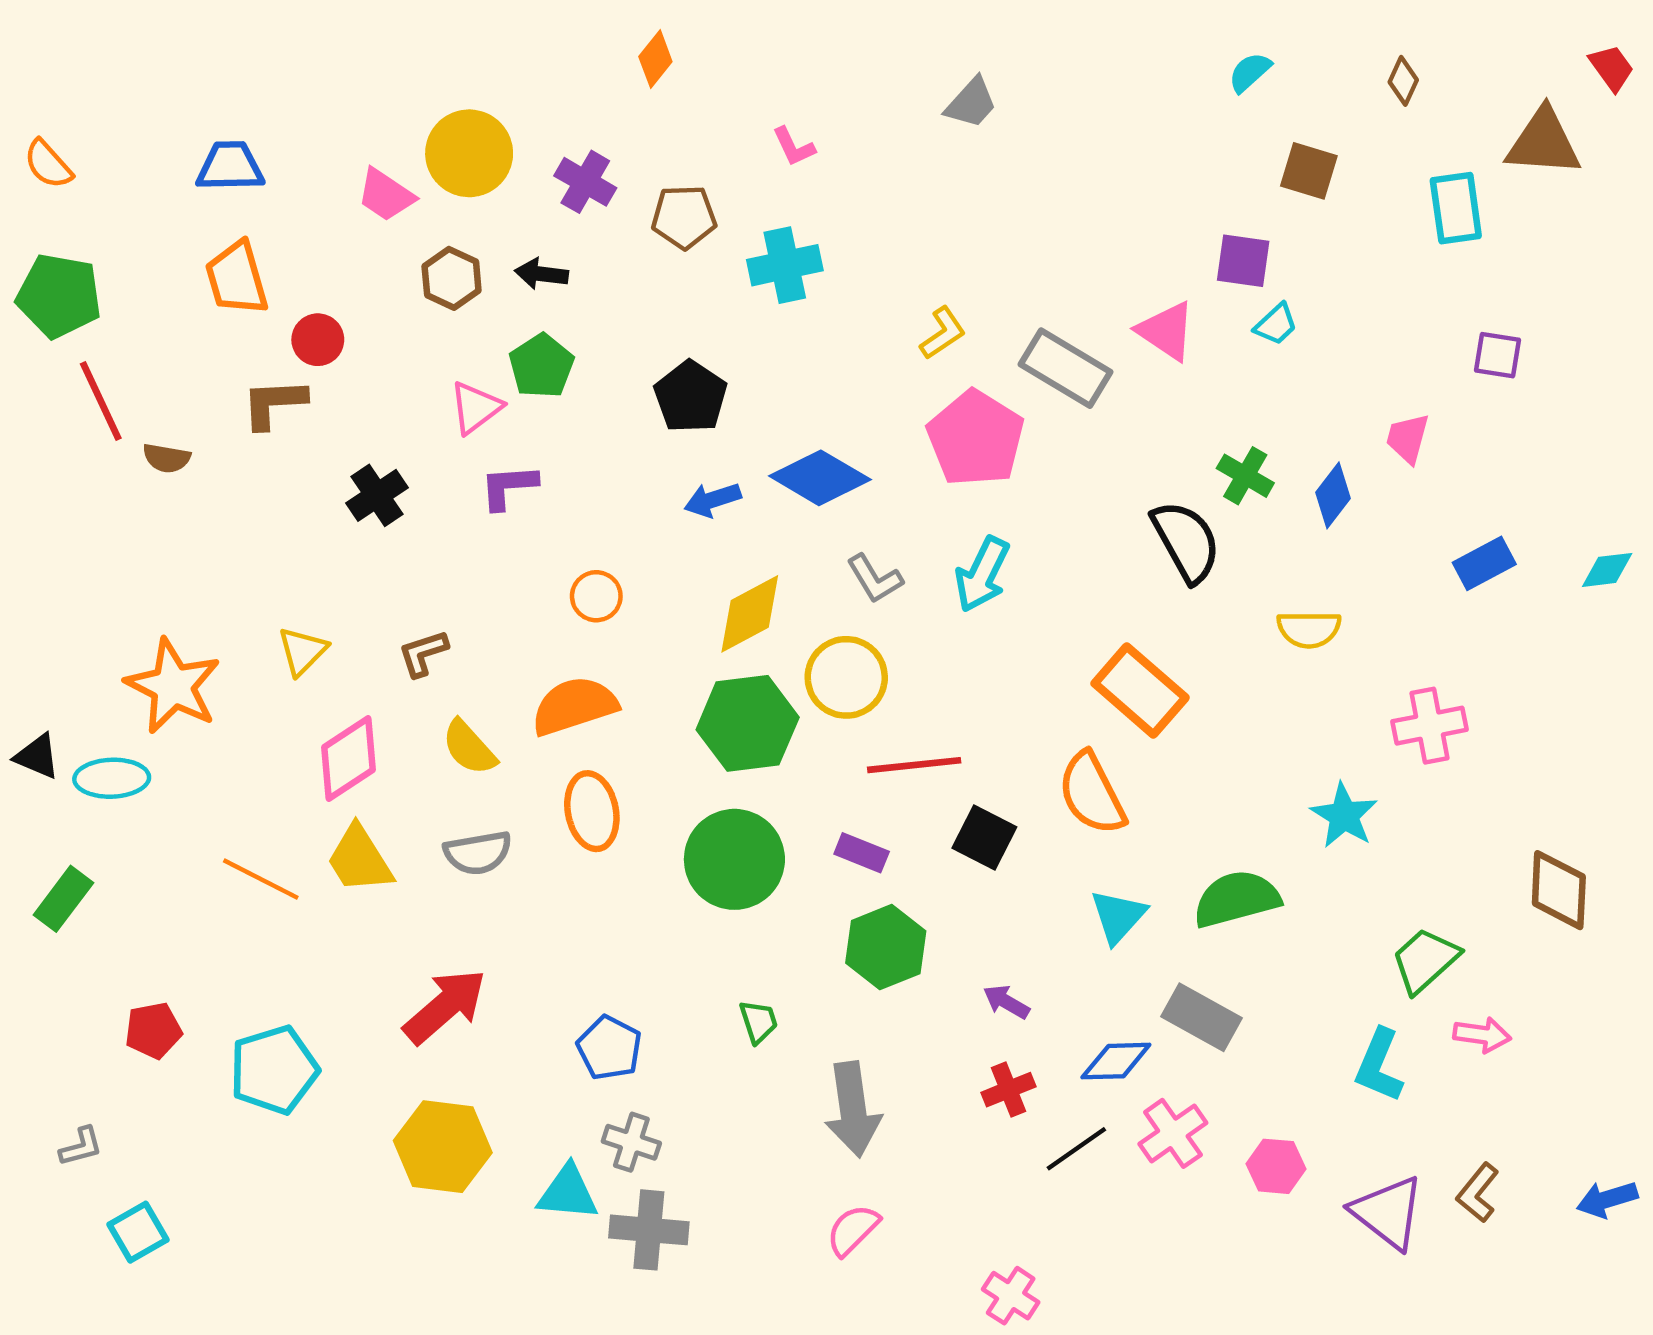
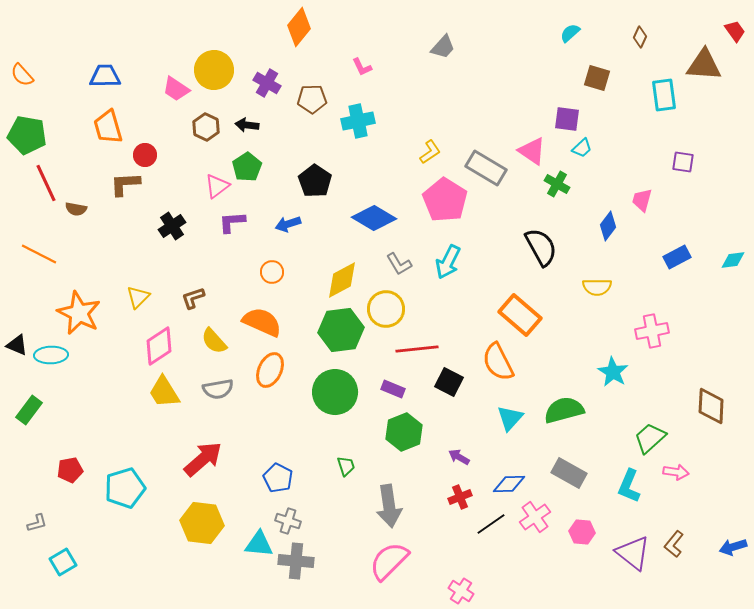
orange diamond: (655, 59) -> (299, 27), size x1.5
green cross: (1245, 476) -> (557, 184), moved
blue arrow: (712, 500) -> (288, 224), moved
orange semicircle: (574, 706) -> (262, 322), turned 42
orange ellipse: (592, 811) -> (270, 370), turned 36
orange line: (261, 879) -> (39, 254), moved
gray rectangle: (1201, 1017) -> (569, 473), moved
pink semicircle: (853, 1230) -> (389, 561), size x1.6

